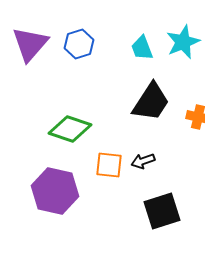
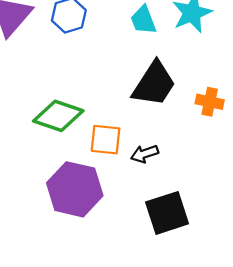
orange square: (109, 165) -> (106, 140), moved
purple hexagon: (55, 191) -> (75, 189), moved

